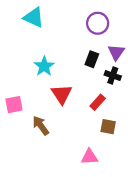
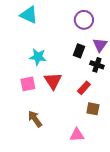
cyan star: (44, 66) -> (38, 57), turned -30
pink square: (14, 105) -> (28, 84), moved
brown arrow: (41, 126) -> (35, 119), moved

